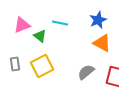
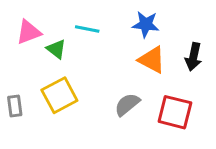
blue star: (98, 20) -> (146, 24), turned 30
gray rectangle: (15, 64) -> (15, 106), moved

